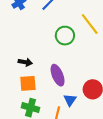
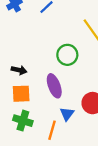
green circle: (65, 36) -> (67, 55), moved

